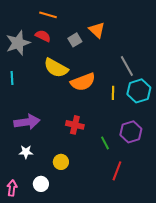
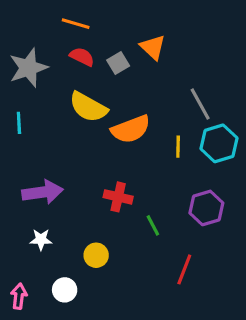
red semicircle: (43, 36) -> (82, 57), moved
green line: (105, 143) -> (153, 225), moved

